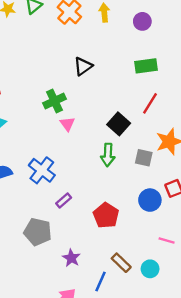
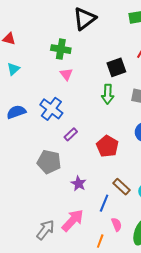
black triangle: (83, 66) -> (85, 19), size x1.4
green cross: (55, 101) -> (61, 49), turned 36
pink triangle: (67, 124) -> (66, 74), moved
black square: (119, 124) -> (116, 67), turned 30

